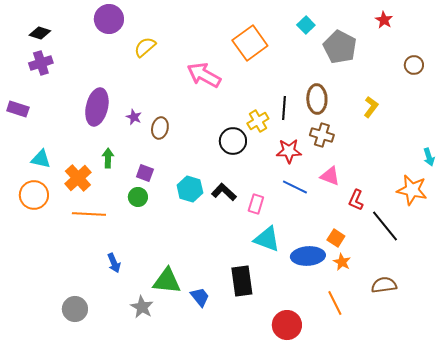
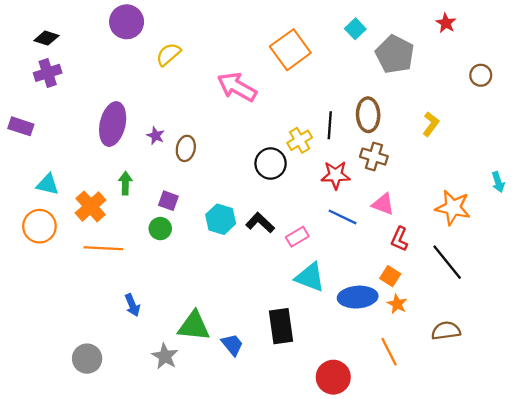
orange star: (412, 190) -> (453, 208), moved
red L-shape: (356, 200) -> (399, 239), moved
pink rectangle: (256, 204) -> (297, 237), turned 42

